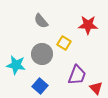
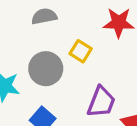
gray semicircle: (41, 21) -> (44, 16), turned 119

